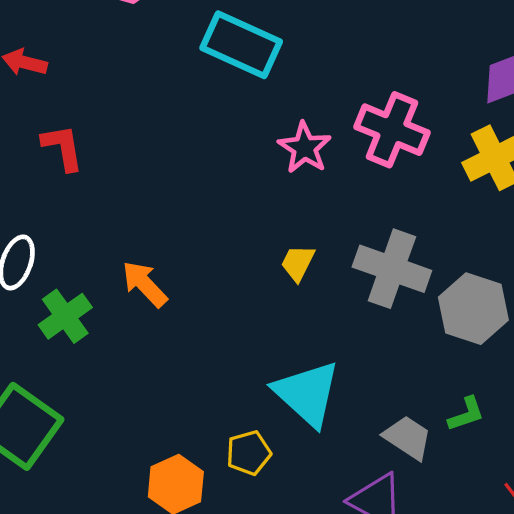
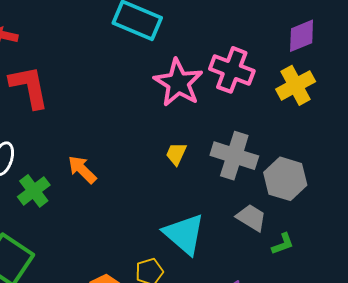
red L-shape: (63, 147) -> (29, 87), size x1.5
pink star: (305, 148) -> (178, 83), size x1.5
gray trapezoid: (408, 438) -> (251, 218), moved

